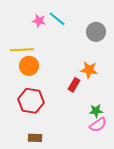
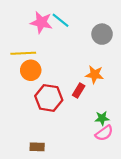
pink star: (39, 21) -> (41, 22), size x1.5
red hexagon: (31, 101) -> (49, 98), moved

